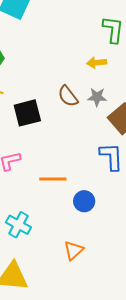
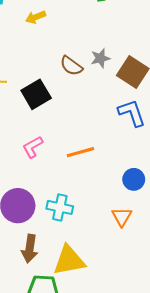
yellow arrow: (97, 63) -> (36, 17), moved
blue circle: (84, 201) -> (134, 179), moved

